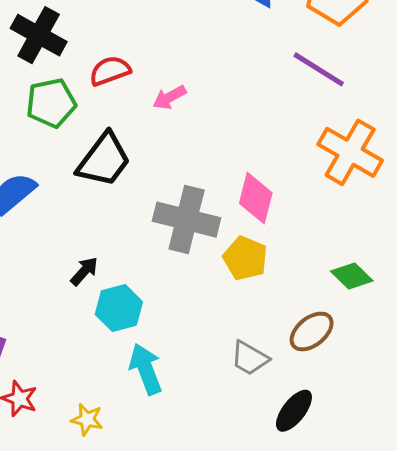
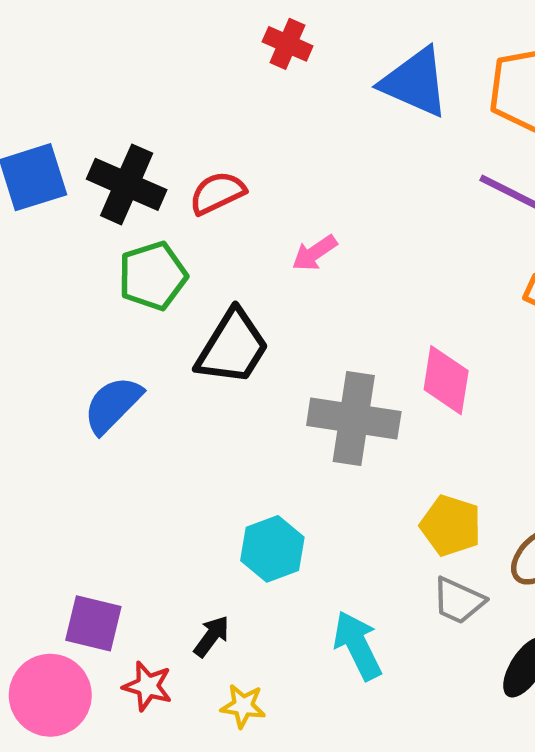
red semicircle: (110, 71) -> (217, 193), moved
yellow pentagon: (245, 258) -> (451, 526), moved
black arrow: (84, 271) -> (212, 636), moved
cyan arrow: (146, 369) -> (357, 645), moved

